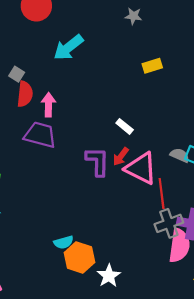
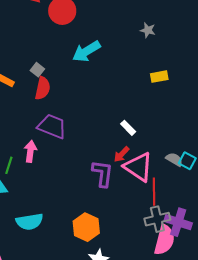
pink arrow: (48, 105) -> (30, 151), moved
purple L-shape: (97, 161) -> (103, 174), moved
cyan semicircle: (64, 242) -> (30, 222), moved, size x1.5
orange hexagon: (79, 258) -> (86, 227), moved

